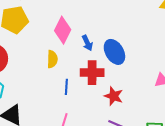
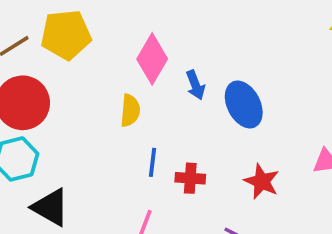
red cross: (92, 73) -> (190, 178), moved, size x0.7
red star: (114, 96) -> (262, 181), moved

